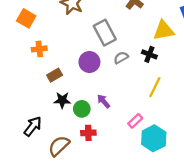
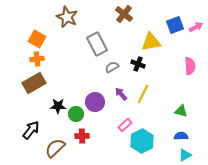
orange square: (26, 18) -> (37, 39), moved
purple circle: (89, 62) -> (95, 102), moved
brown rectangle: (55, 75) -> (34, 83), moved, size x1.6
purple arrow: (104, 101) -> (121, 94), moved

